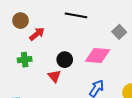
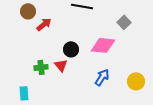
green cross: (25, 60) -> (41, 67), moved

